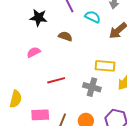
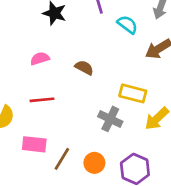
brown semicircle: (65, 36) -> (84, 68), moved
red line: (56, 80) -> (42, 100), moved

